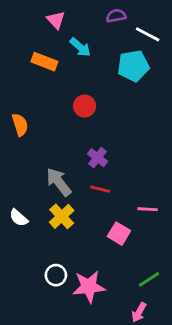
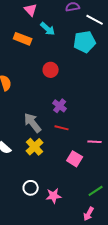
pink star: (89, 287) -> (54, 196), size x0.7

